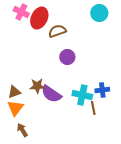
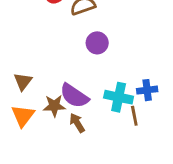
brown star: (37, 86) -> (54, 106), moved
brown triangle: (14, 92) -> (23, 81), moved, turned -32
brown arrow: (22, 130) -> (77, 123), moved

